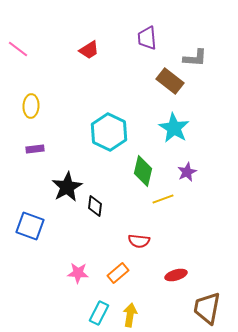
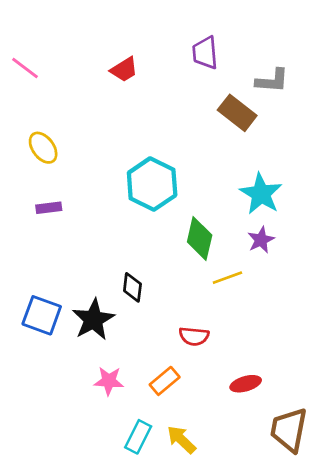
yellow ellipse: (31, 106) -> (43, 148), turned -40
cyan star: (174, 128) -> (261, 194), moved
black star: (67, 187) -> (93, 319), moved
yellow arrow: (130, 315) -> (181, 440), turned -55

